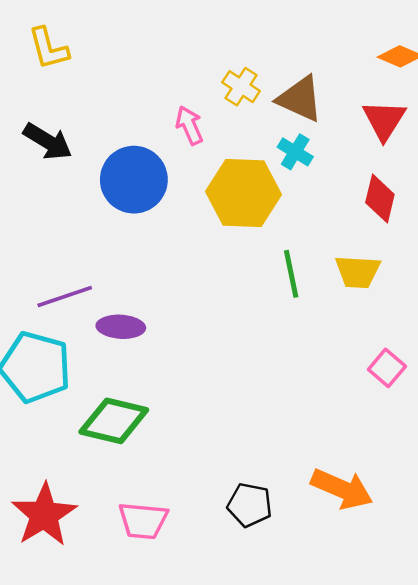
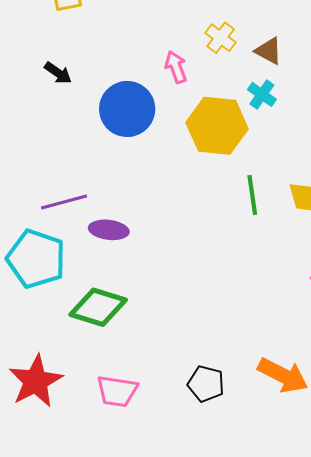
brown triangle: (300, 99) -> (269, 51), size x0.7
black arrow: (48, 141) -> (58, 73), size x0.7

